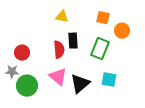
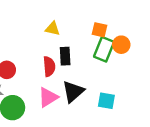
green rectangle: (100, 49) -> (104, 49), moved
pink triangle: (58, 77) -> (48, 97), turned 48
black triangle: (80, 84) -> (73, 92), moved

